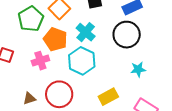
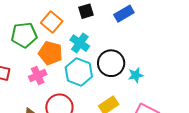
green pentagon: (31, 19) -> (24, 35), turned 30
black circle: (127, 35) -> (111, 63), moved

